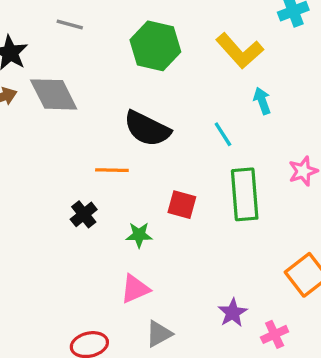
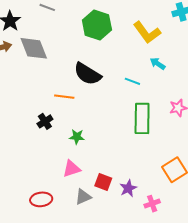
cyan arrow: (262, 101) -> (158, 64), turned -42
cyan line: (223, 134) -> (132, 81), turned -42
red square: (182, 205) -> (103, 182), moved

